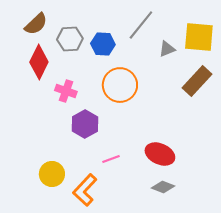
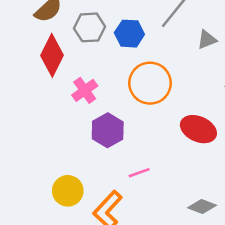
pink cross: (66, 91) -> (85, 90), turned 35
red ellipse: (160, 154) -> (198, 129), moved

